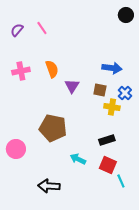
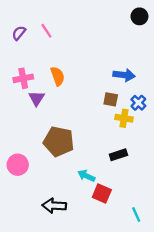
purple triangle: (72, 86) -> (37, 98), moved
red square: (108, 165) -> (102, 193), moved
cyan line: (121, 181) -> (136, 215), moved

